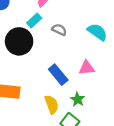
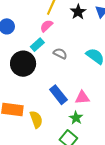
pink triangle: (87, 68) -> (82, 98), moved
yellow semicircle: (52, 104) -> (36, 119), moved

